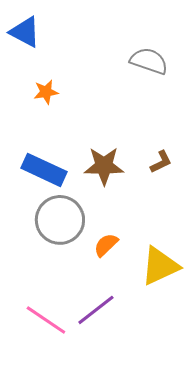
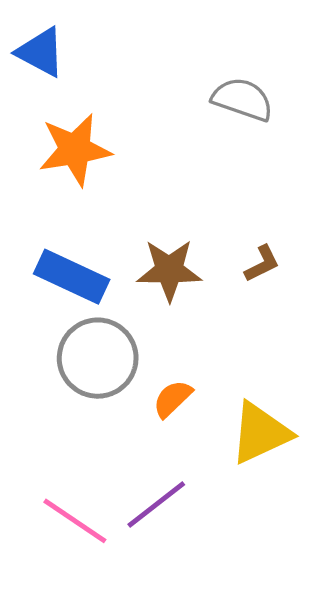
orange star: (46, 92) -> (75, 150), size x1.8

